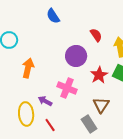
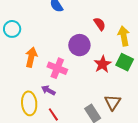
pink cross: (67, 88) -> (57, 68), moved
brown triangle: (101, 105) -> (113, 102), moved

